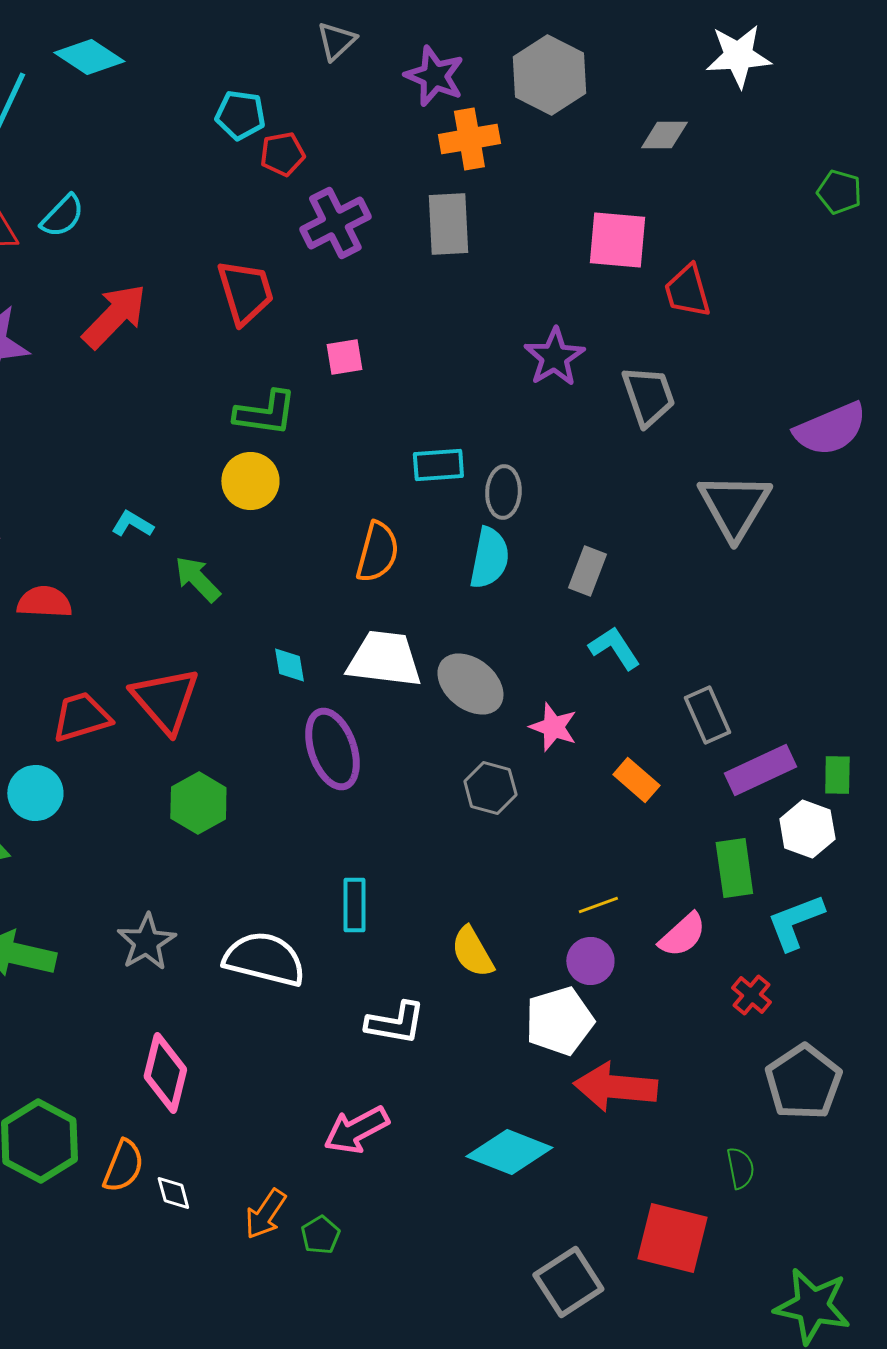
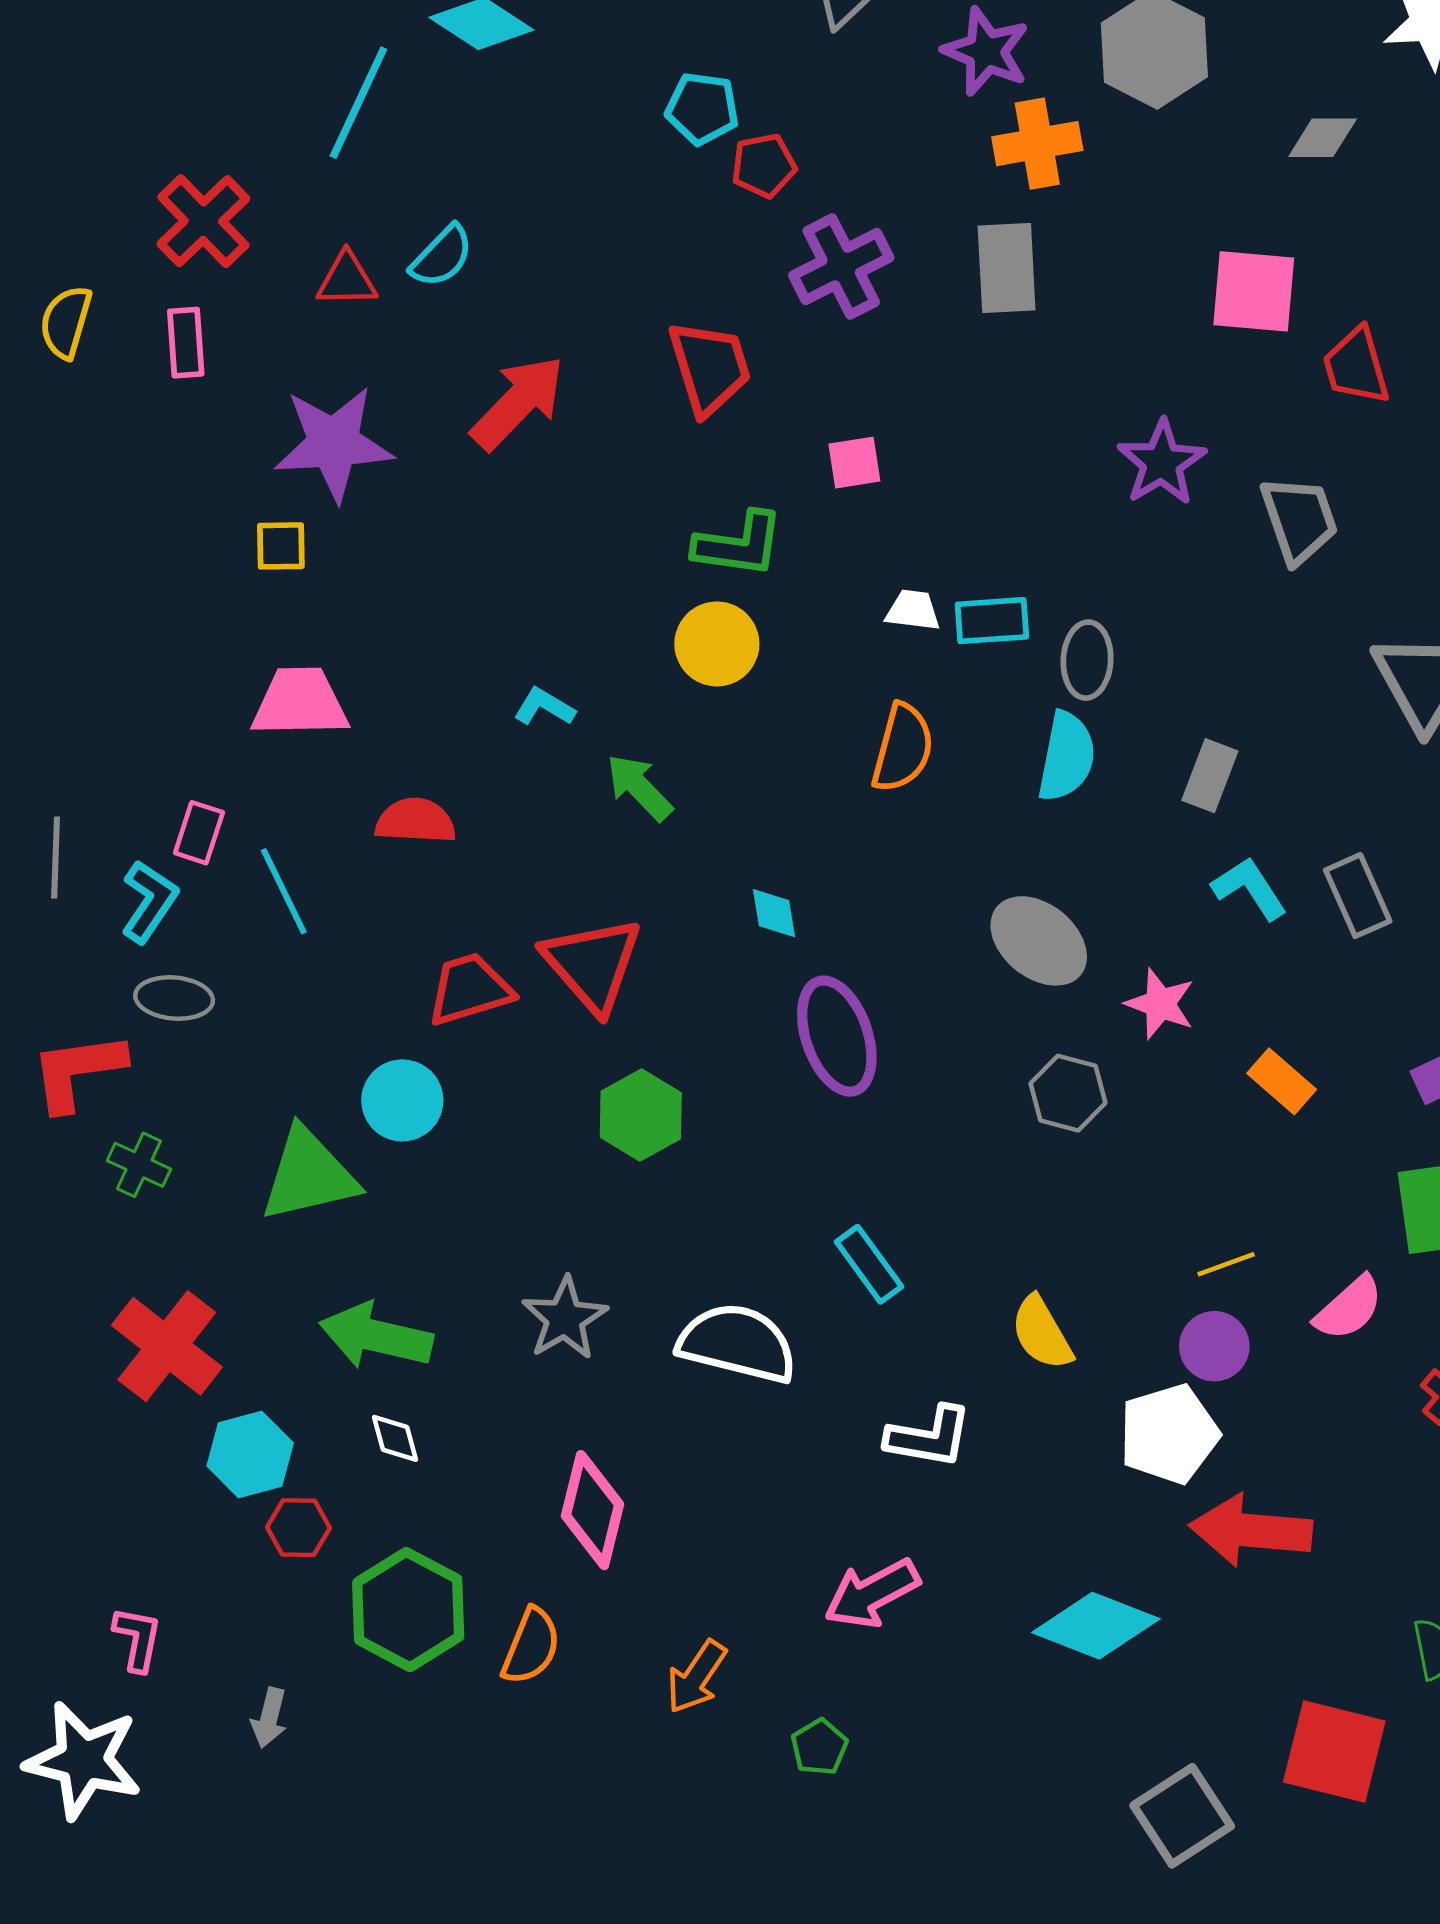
white trapezoid: (384, 659) -> (913, 610), moved, size x0.5
gray rectangle: (707, 715) -> (1358, 896), moved
cyan rectangle: (354, 905) -> (869, 1264), turned -36
white diamond: (173, 1193) -> (395, 1438), moved
orange arrow: (265, 1214) -> (696, 1677), moved

